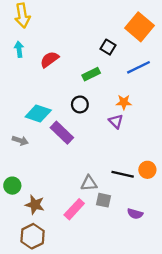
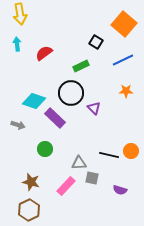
orange star: (124, 102) -> (126, 91), moved
black circle: (80, 104) -> (71, 93), size x1.6
purple triangle: (116, 121) -> (94, 108), moved
green circle: (12, 186) -> (45, 149), moved

